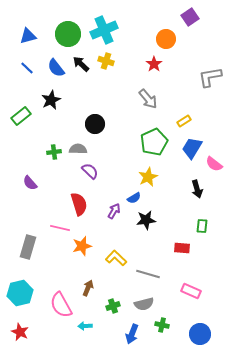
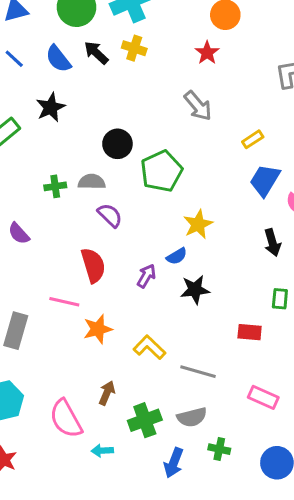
green pentagon: (154, 142) -> (162, 171), moved
green cross: (113, 306) -> (145, 420), size x1.5

